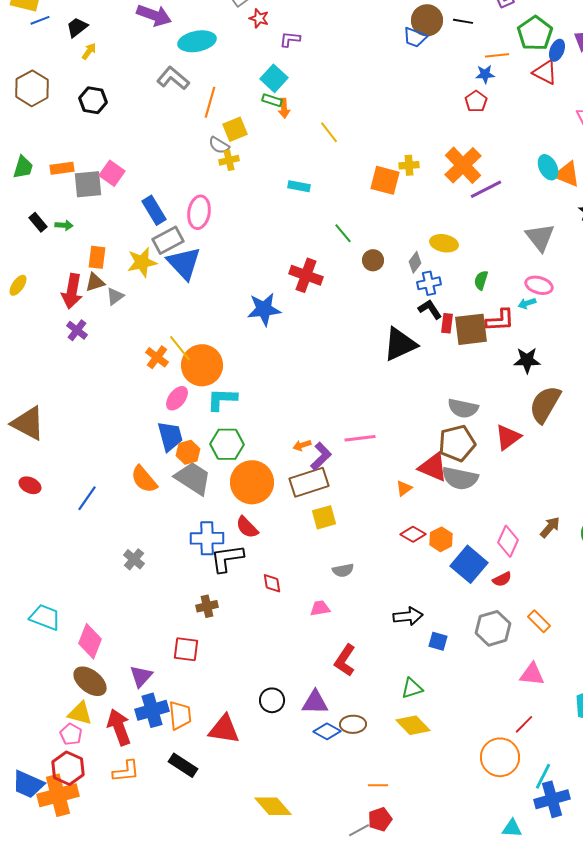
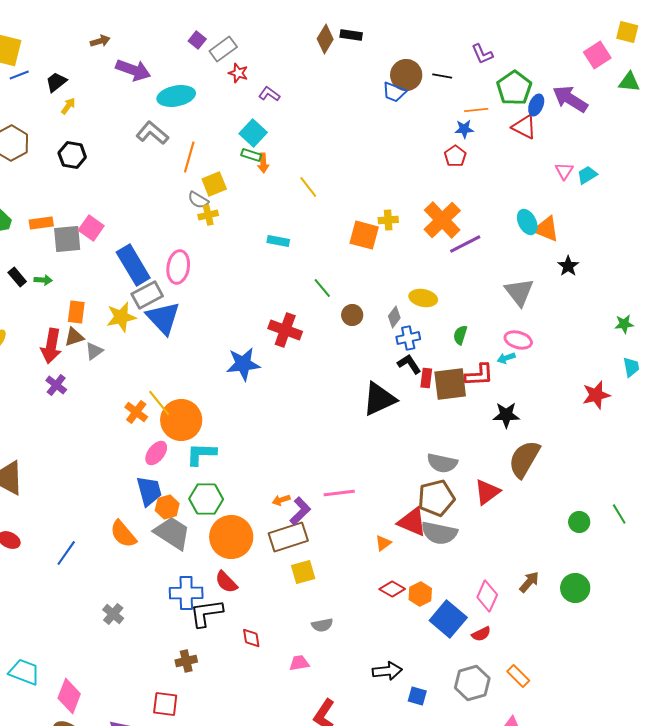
purple L-shape: (290, 39) -> (269, 94), turned 30
blue rectangle: (154, 210) -> (133, 265), size x1.4

